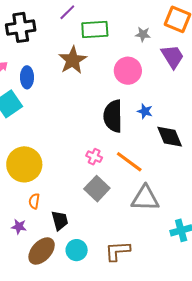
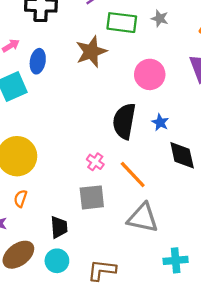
gray star: (143, 34) -> (160, 18), moved
gray square: (97, 189) -> (92, 197), turned 30
black trapezoid: (60, 221) -> (59, 227), moved

